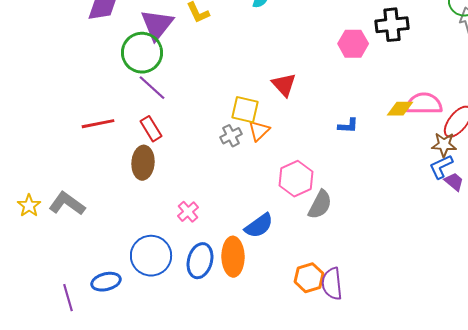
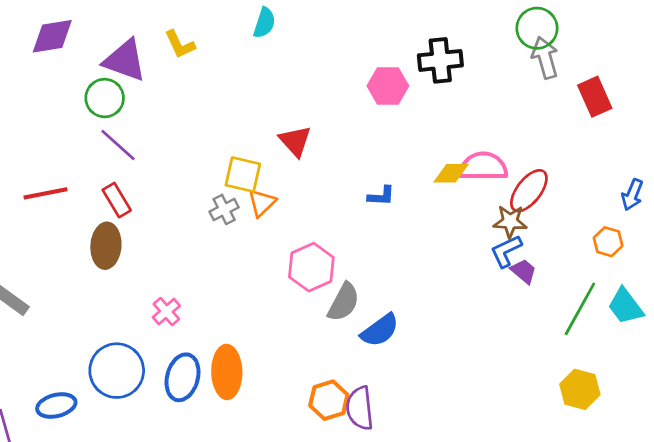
purple triangle: (157, 25) -> (125, 60), turned -48
green circle: (142, 53) -> (105, 98), size x0.7
blue semicircle: (259, 226) -> (380, 330), moved

